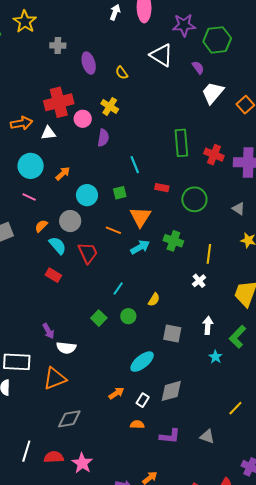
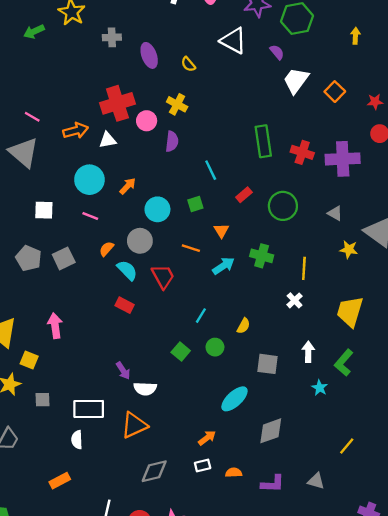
red rectangle: (162, 188) -> (244, 195), turned -48
orange triangle: (140, 217) -> (221, 231), size x0.6
white rectangle: (143, 400) -> (203, 466), moved, turned 48

